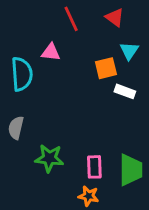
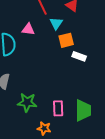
cyan triangle: (129, 51) -> (56, 23), moved
orange star: (89, 196) -> (44, 128), moved

